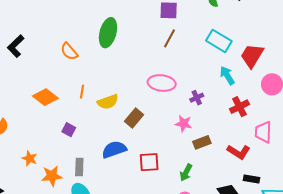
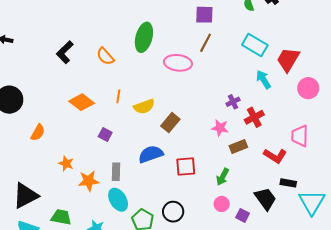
black L-shape: (16, 46) -> (65, 52), moved
pink ellipse: (162, 83) -> (178, 63), moved
red cross: (239, 107) -> (254, 117), moved

